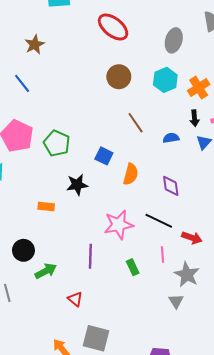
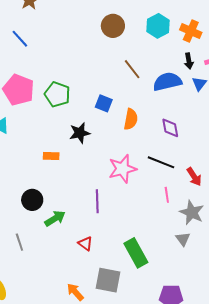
orange cross: (199, 88) -> (191, 31), turned -30
blue semicircle: (171, 138) -> (167, 82), size x1.8
red arrow: (192, 238) -> (194, 177), turned 42
green rectangle: (133, 267) -> (136, 253), moved, size x1.8

